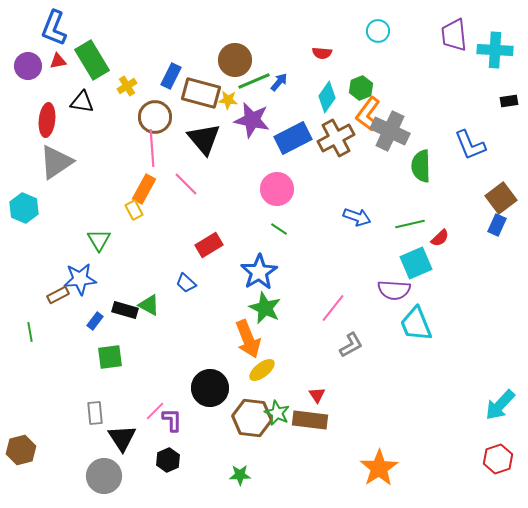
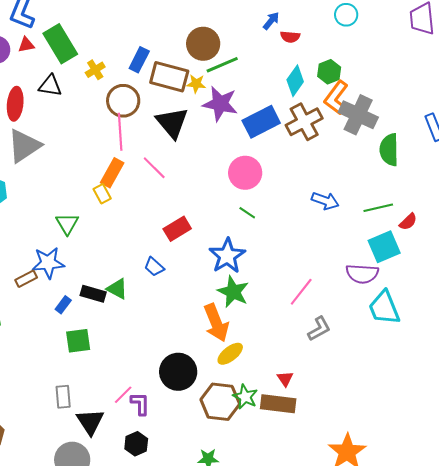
blue arrow: (279, 82) -> (271, 21), moved

